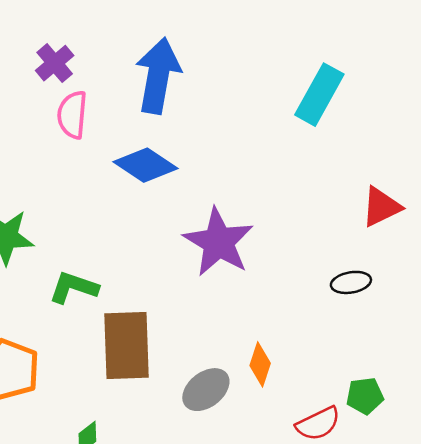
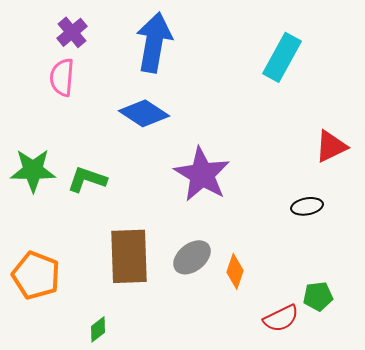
pink semicircle: (72, 115) -> (62, 77), moved
green L-shape: (74, 287) -> (87, 179), moved
gray ellipse: (206, 390) -> (192, 257), moved

